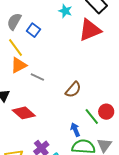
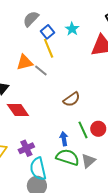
cyan star: (65, 11) -> (72, 29), moved
yellow line: (15, 47) -> (49, 48), moved
gray line: (37, 77) -> (41, 70), moved

